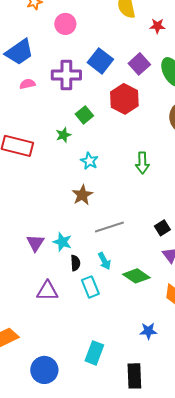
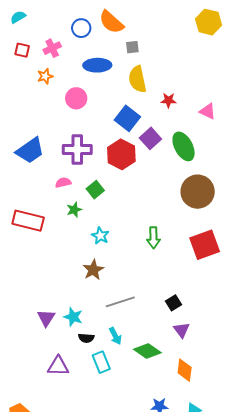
blue trapezoid: (19, 52) -> (30, 150), moved
blue square: (100, 61) -> (127, 118), moved
pink semicircle: (27, 84) -> (63, 183), moved
red hexagon: (124, 99) -> (121, 154), moved
black semicircle: (75, 263) -> (86, 338), turned 98

